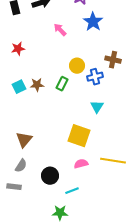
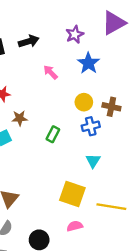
yellow circle: (77, 66) -> (84, 102), moved
brown star: (37, 85) -> (20, 118), moved
yellow line: (113, 161) -> (111, 207), moved

